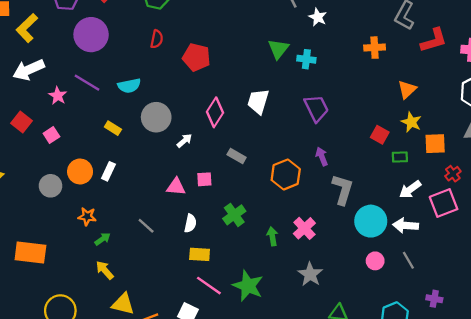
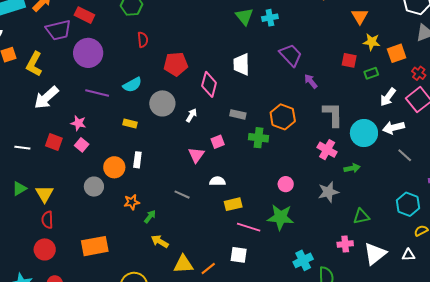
red pentagon: (196, 57) -> (176, 64), moved
pink star: (58, 96) -> (78, 123), moved
purple arrow: (322, 156) -> (311, 81), moved
pink triangle: (176, 187) -> (196, 155), turned -42
green cross: (234, 215) -> (259, 138), moved, turned -30
white semicircle: (190, 223) -> (217, 181), turned -84
pink cross: (304, 228) -> (327, 150), moved
green arrow: (272, 236) -> (352, 168), moved, turned 105
pink circle: (375, 261) -> (286, 184), moved
gray star: (310, 274) -> (328, 192), turned -30

